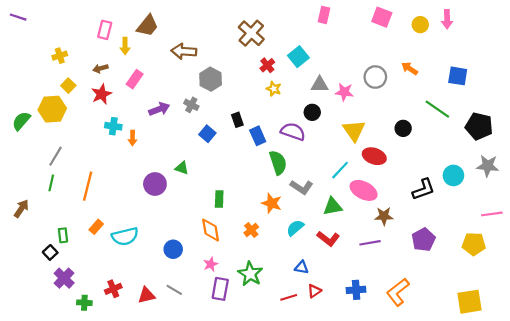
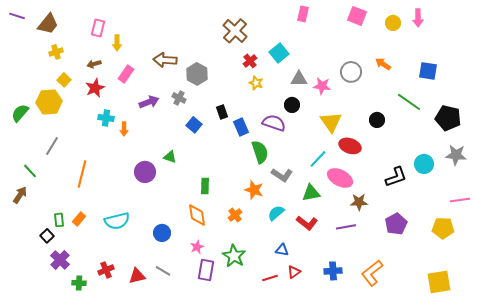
brown trapezoid: (147, 26) -> (48, 24), moved
brown arrow: (184, 51) -> (165, 60), moved
green line: (51, 183) -> (30, 171), moved, turned -56
orange rectangle: (96, 227) -> (79, 219), moved

